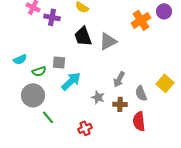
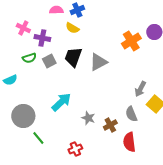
black trapezoid: (83, 36) -> (73, 57), turned 40
gray square: (59, 62) -> (49, 61), moved, turned -32
green semicircle: (39, 71) -> (29, 58), moved
gray arrow: (119, 79) -> (140, 89), moved
brown cross: (120, 104) -> (110, 125), turned -32

